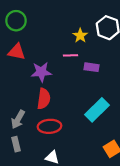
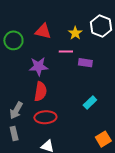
green circle: (16, 21) -> (13, 40), moved
red triangle: (17, 52) -> (43, 31), moved
cyan rectangle: (97, 110) -> (90, 103), size x0.6

